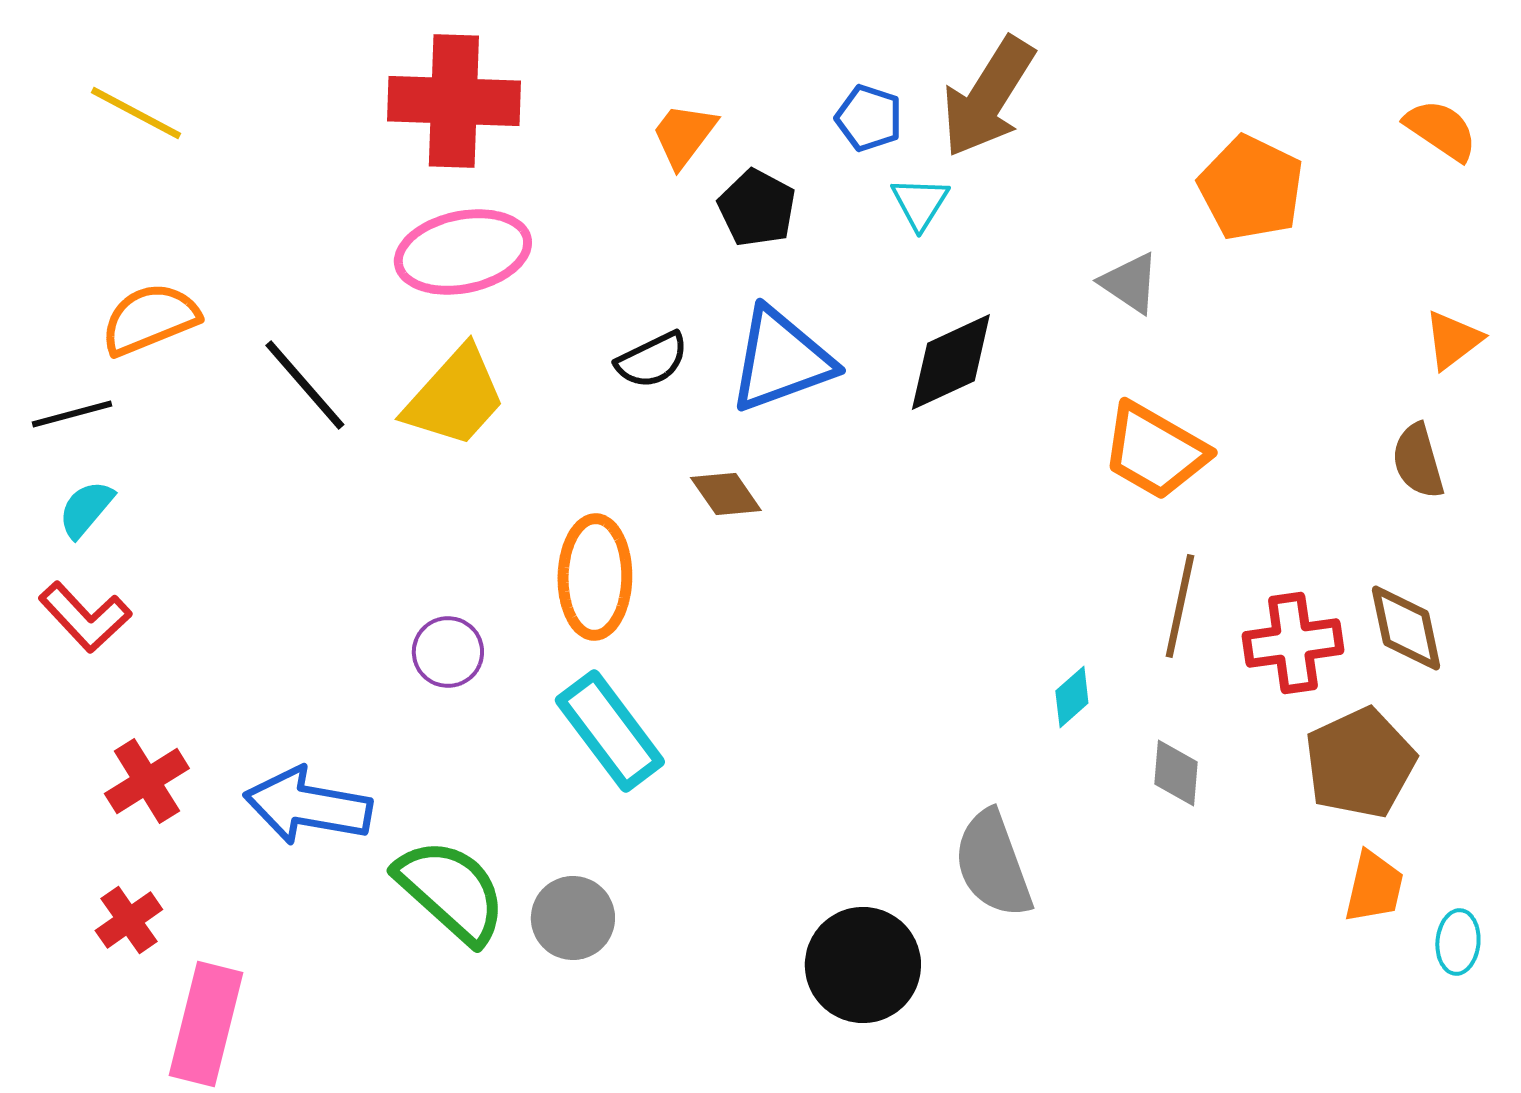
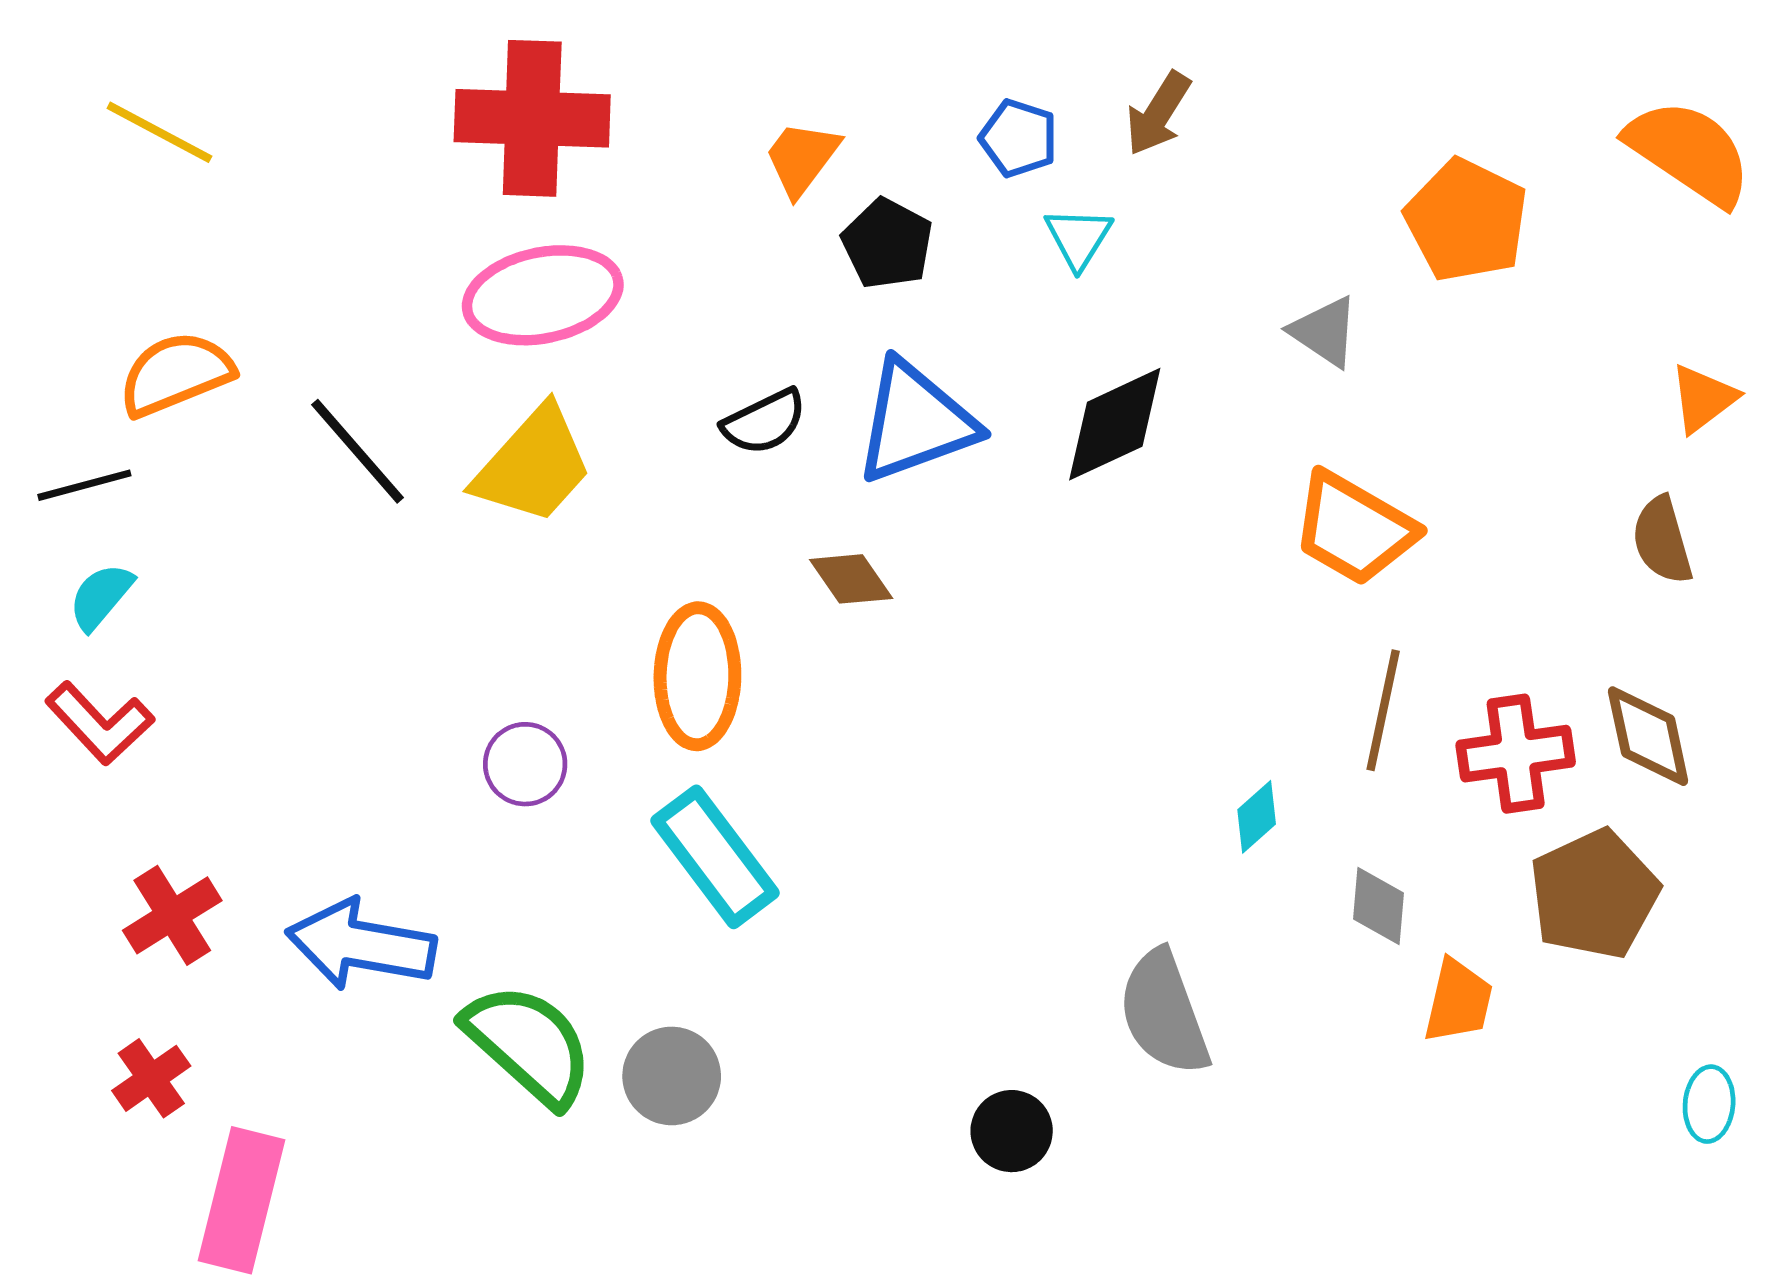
brown arrow: (988, 97) -> (1158, 114), size x0.6
orange semicircle: (1441, 130) -> (1689, 152), size x1.5
orange trapezoid: (1374, 887) -> (1458, 1001), moved
black circle: (863, 965) -> (1012, 1131), size x0.6

